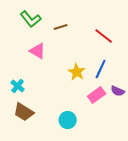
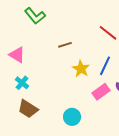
brown line: (61, 27) -> (65, 45), moved
pink triangle: (38, 51) -> (17, 55), moved

